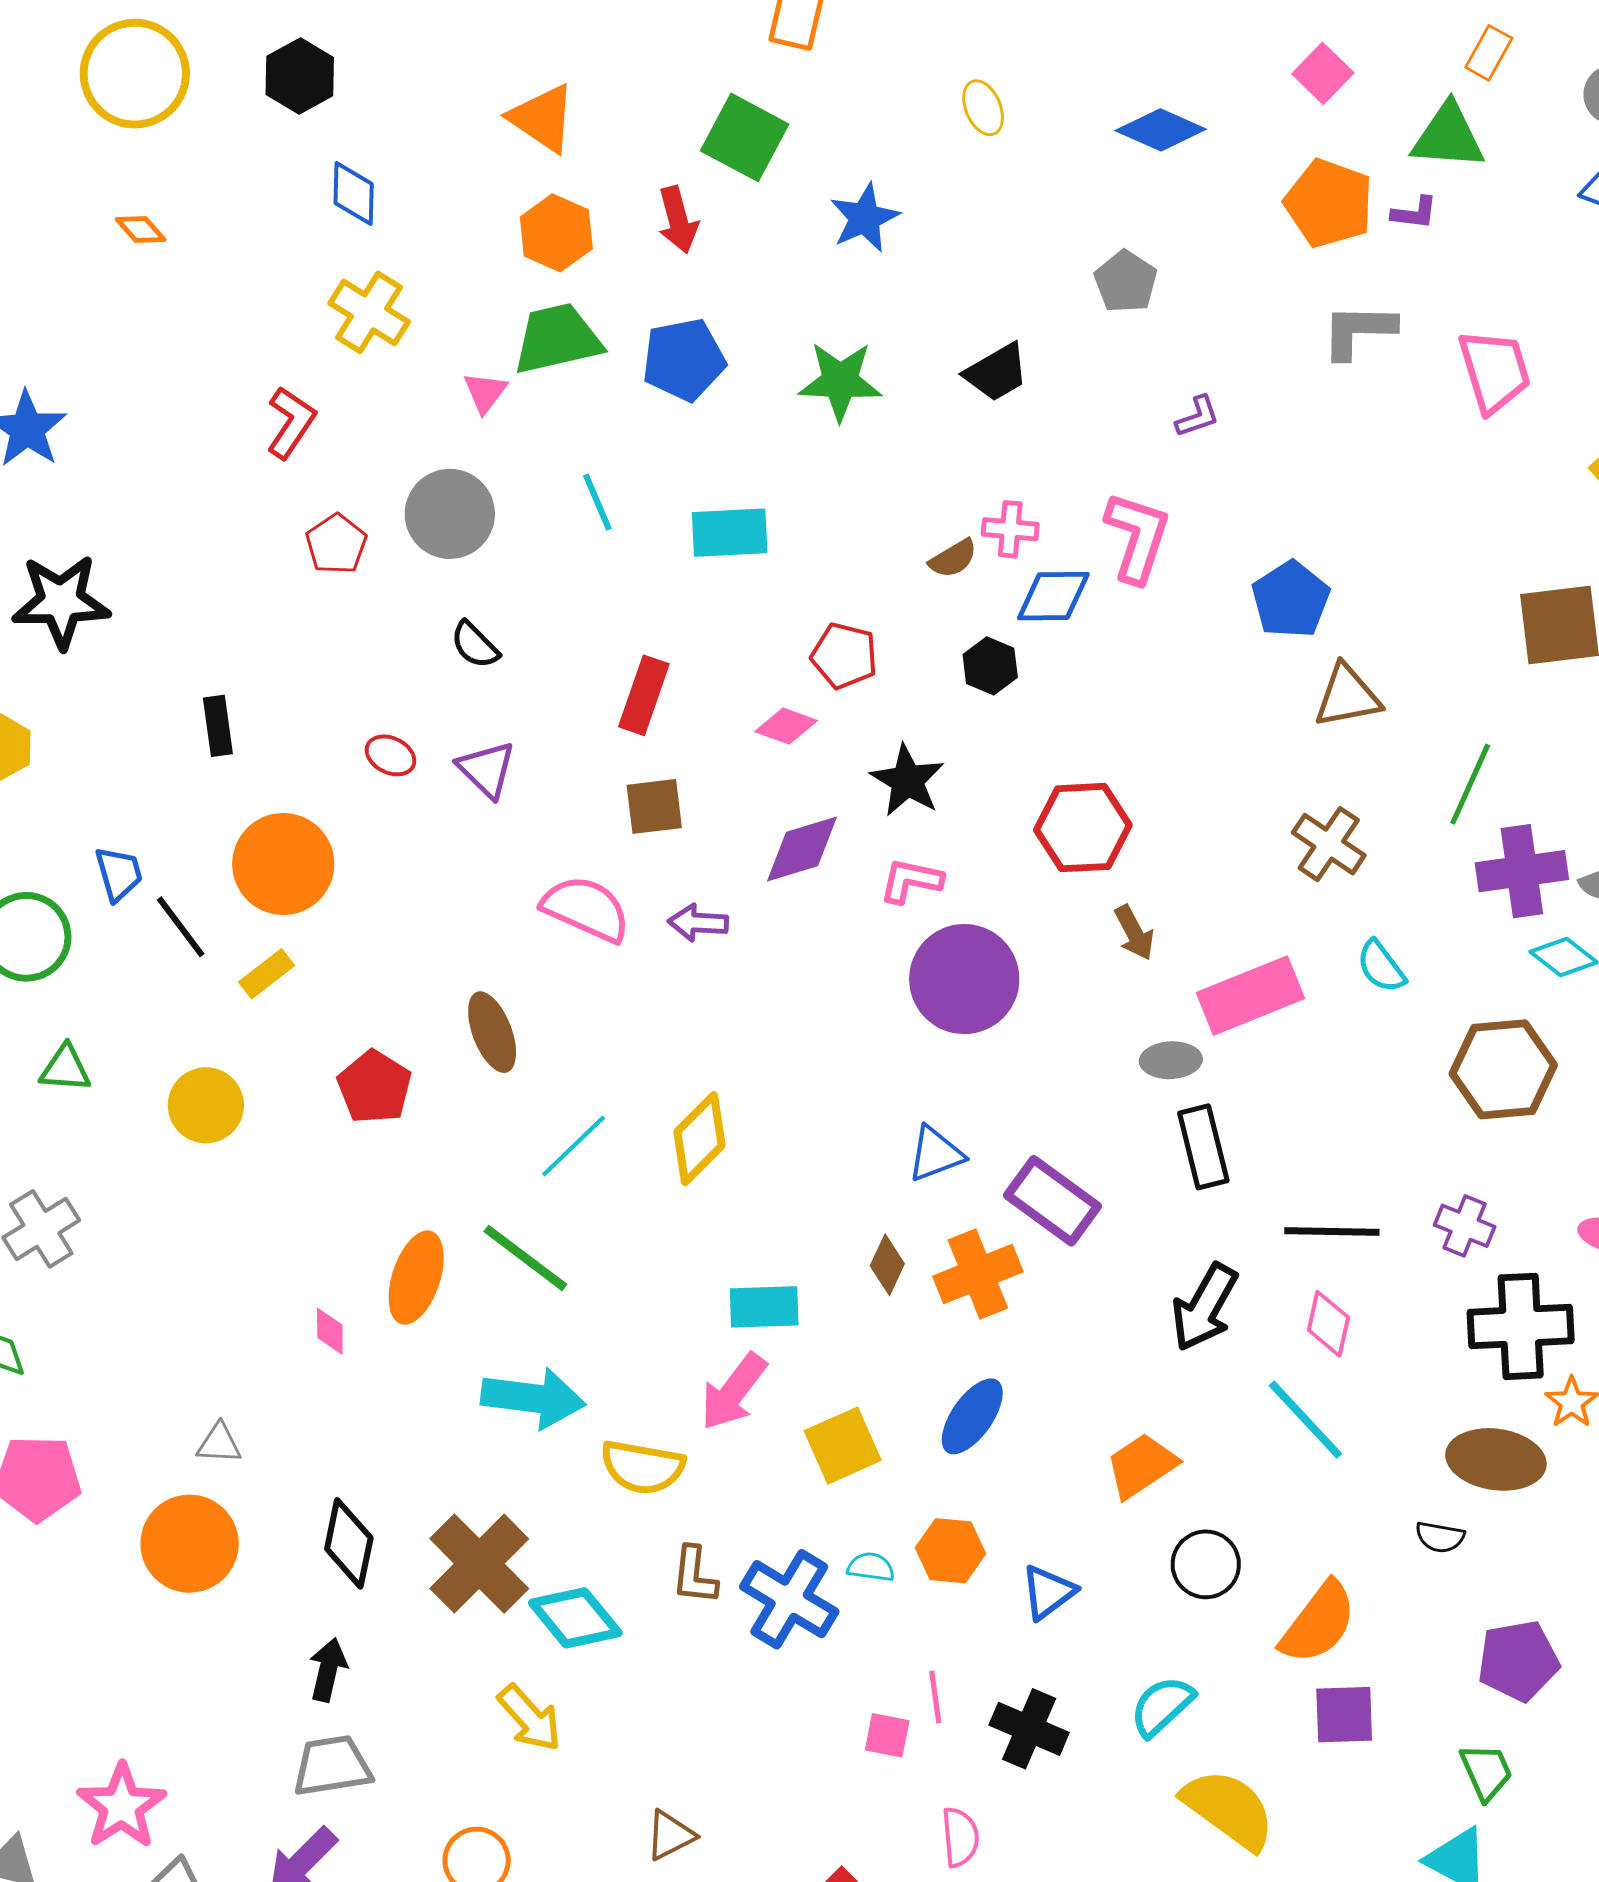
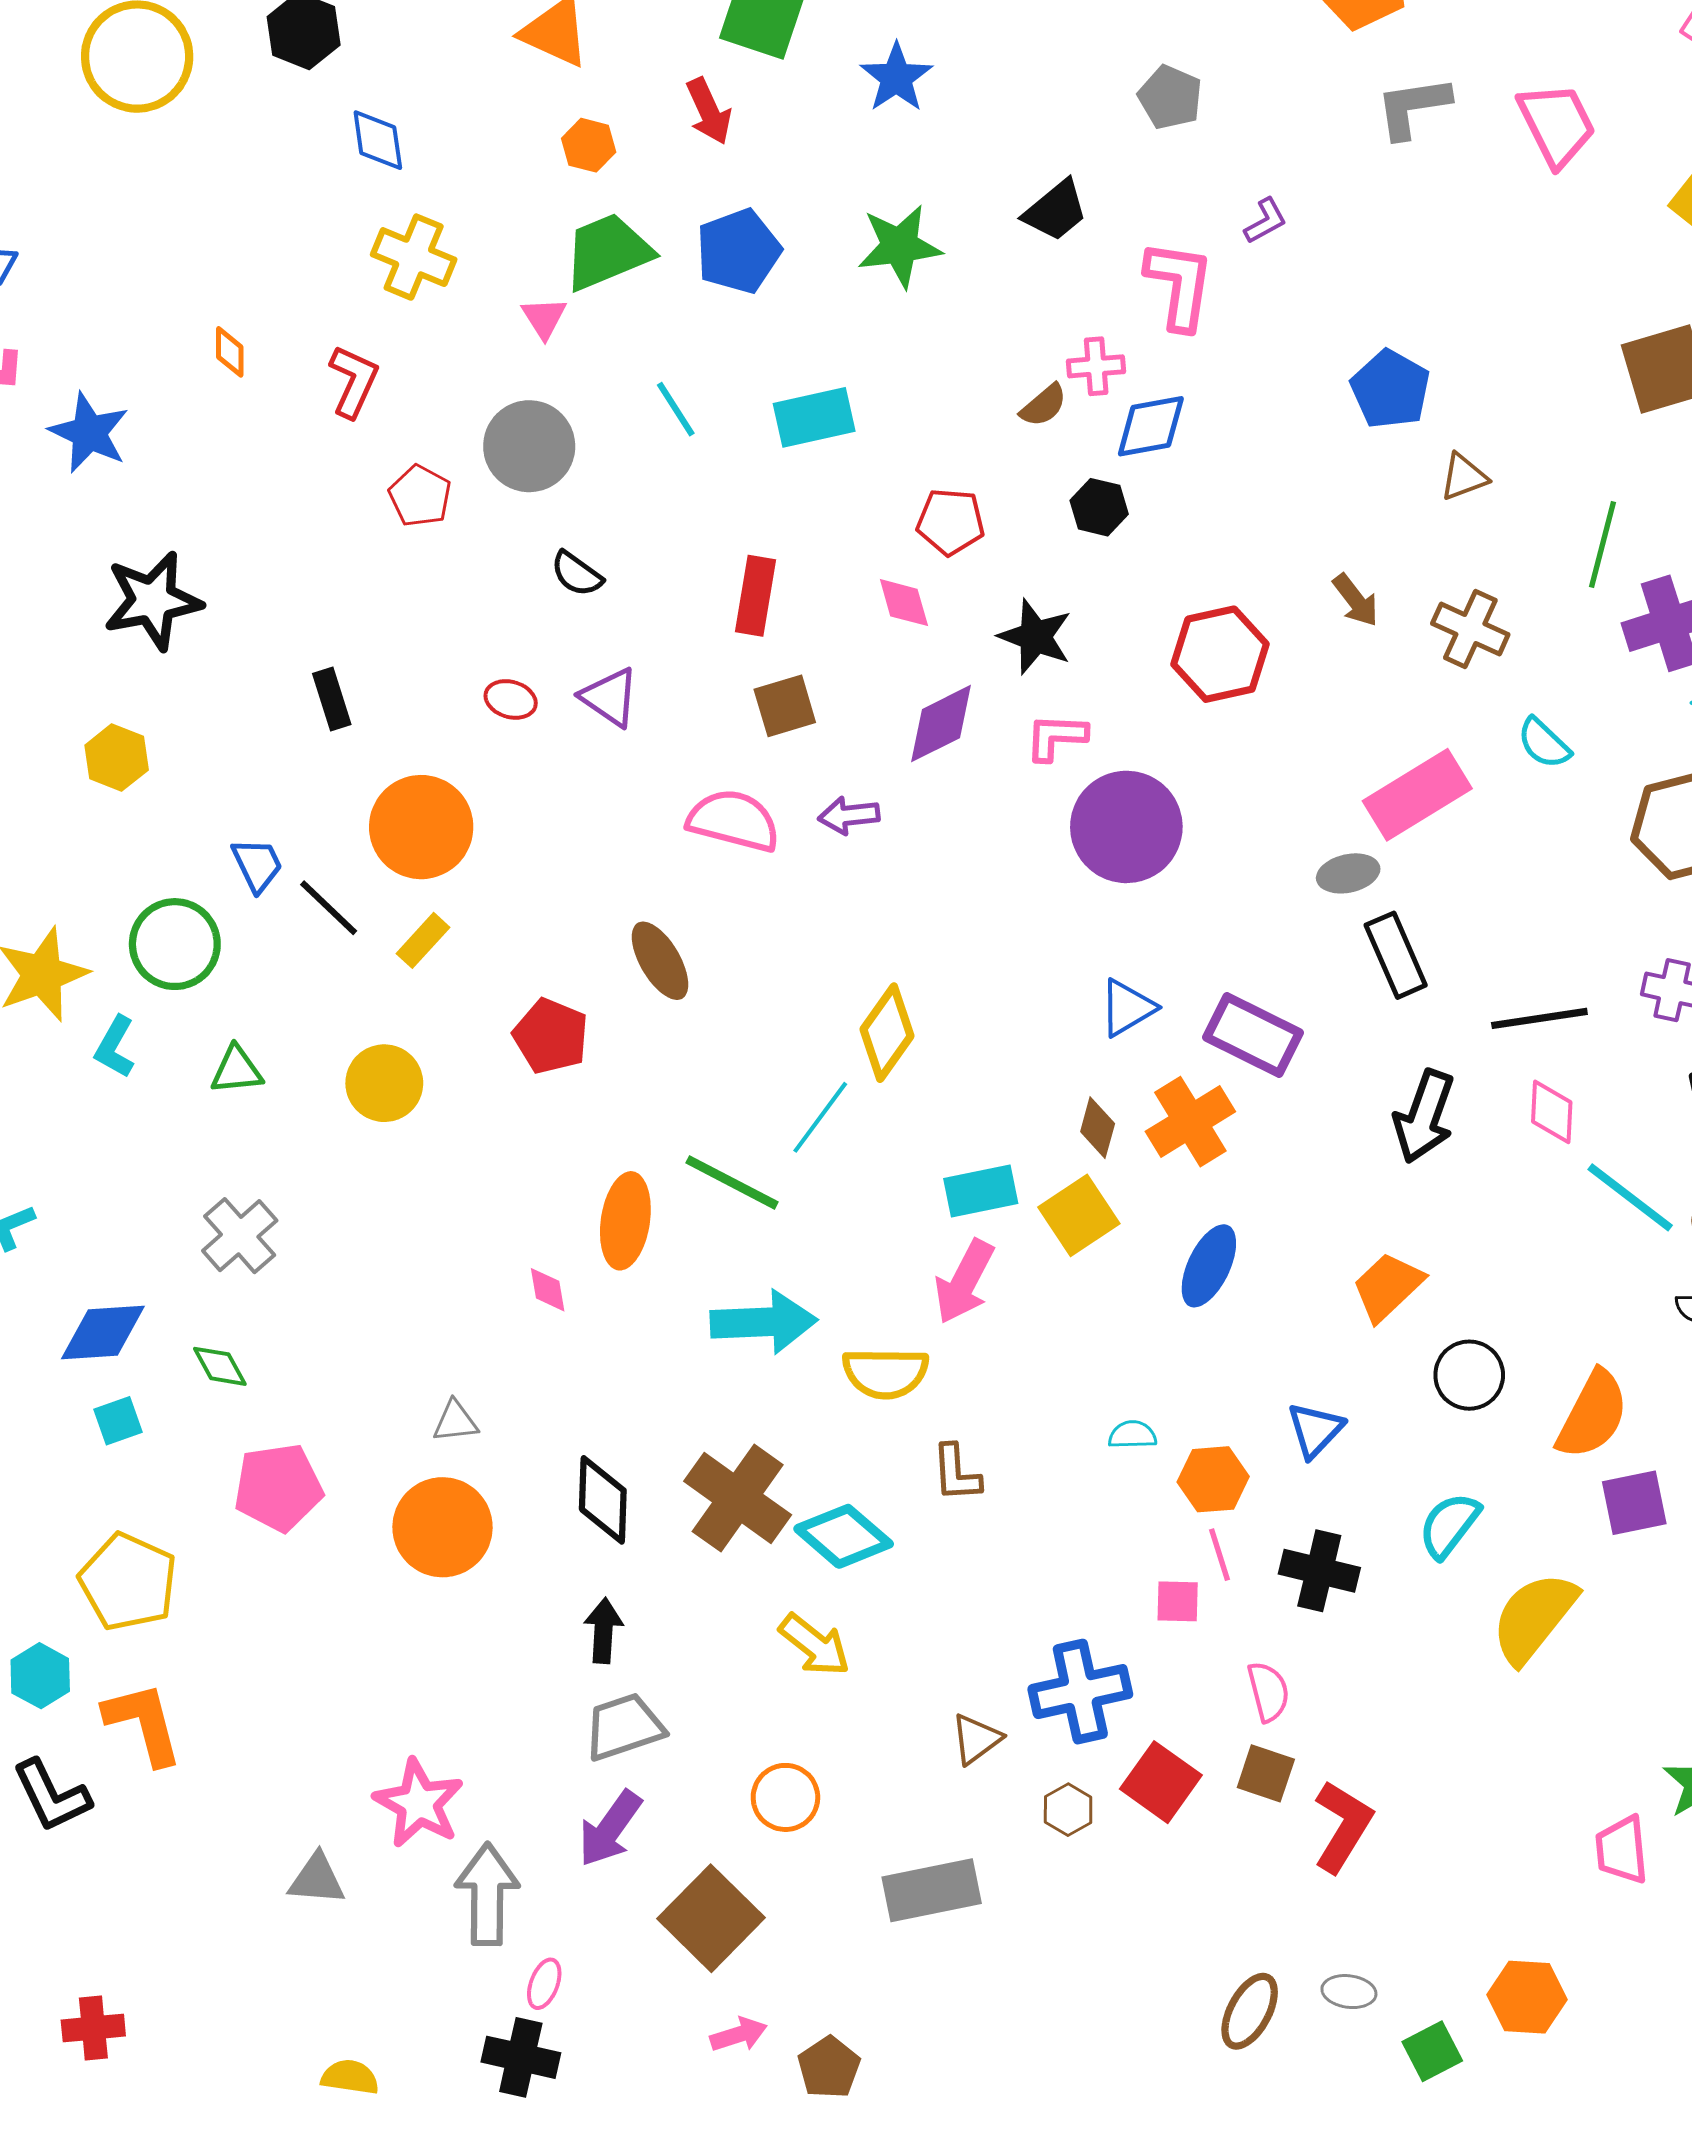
orange diamond: (141, 230) -> (230, 352), moved, turned 51
orange hexagon: (556, 233) -> (589, 145), size x0.7
pink L-shape: (1137, 537) -> (1179, 285), moved
brown triangle: (1347, 696) -> (1464, 477), size x0.7
pink diamond: (786, 726) -> (904, 603), turned 64
brown arrow: (1134, 933) -> (1356, 600), moved
cyan line: (574, 1146) -> (820, 1117), moved
cyan line: (1305, 1420) -> (1630, 1197), moved
yellow square: (843, 1446) -> (1079, 1215), moved
orange hexagon: (950, 1551) -> (1213, 1479), moved
blue cross: (789, 1599) -> (1080, 1692), moved, turned -34
yellow semicircle: (1229, 1809) -> (1534, 1618), turned -78

